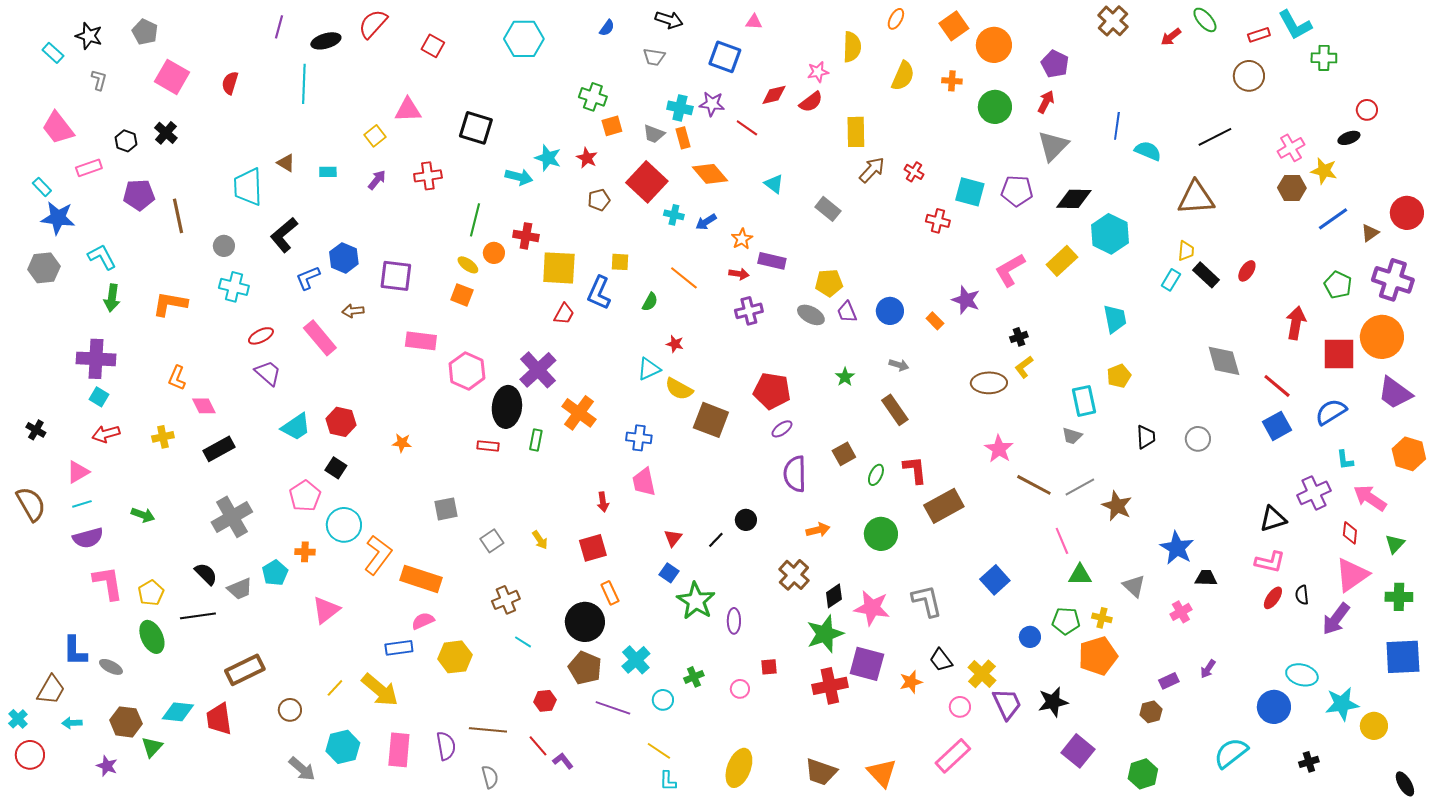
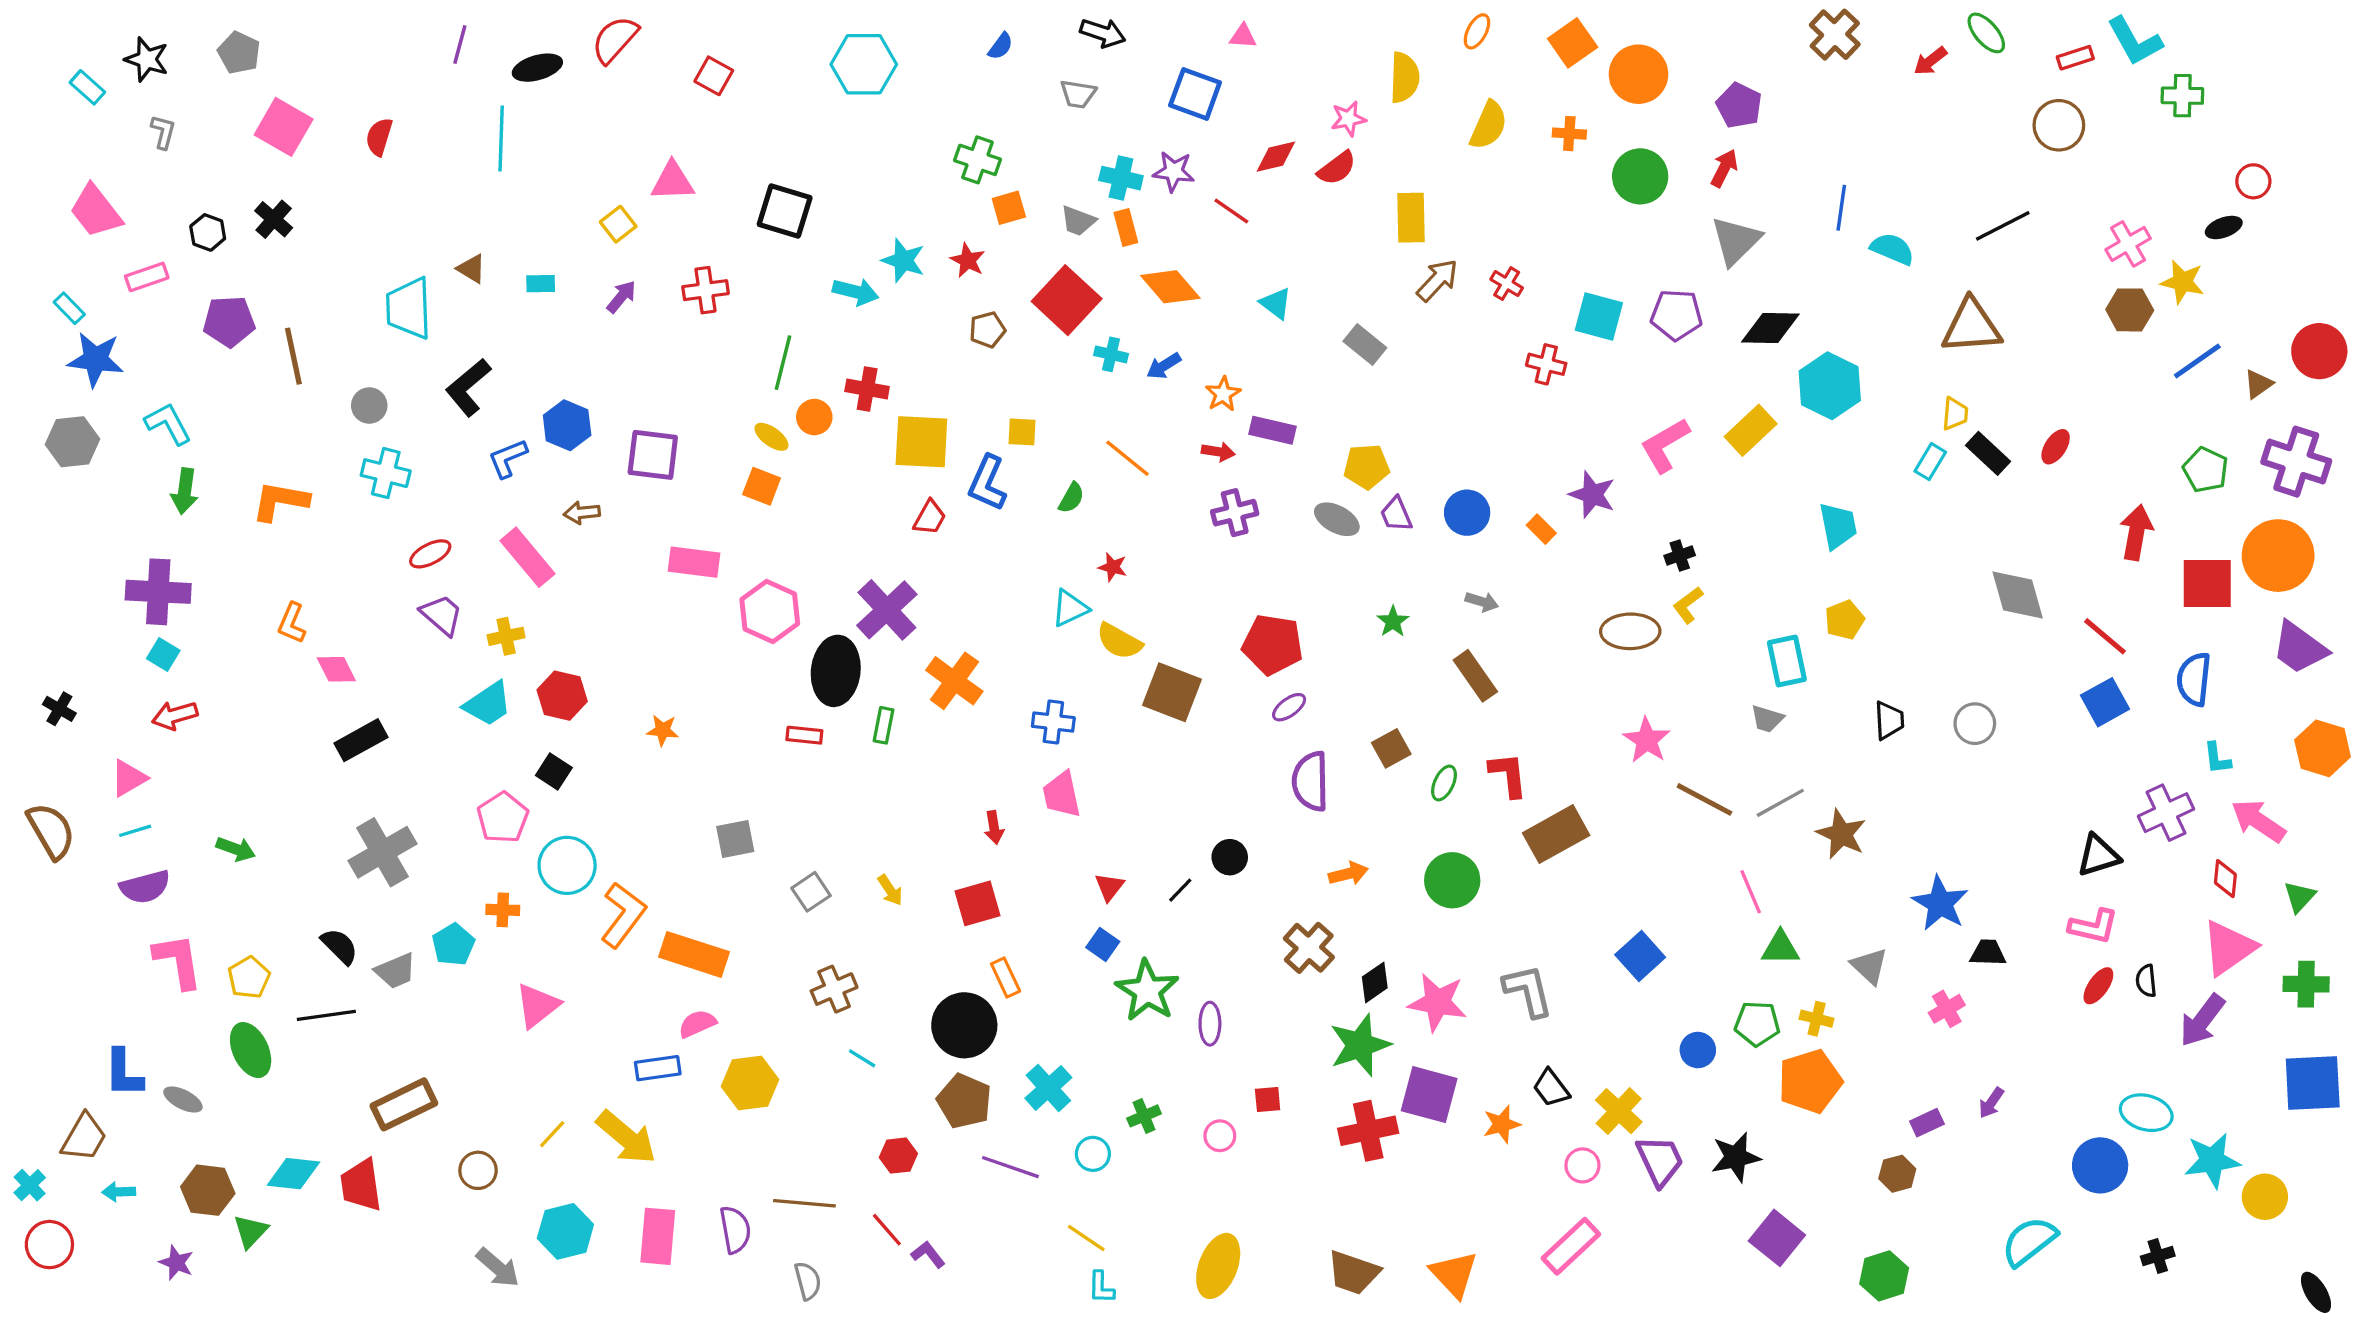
blue semicircle: (1331, 412) -> (2194, 679), turned -52
yellow cross: (163, 437) -> (506, 636), moved

